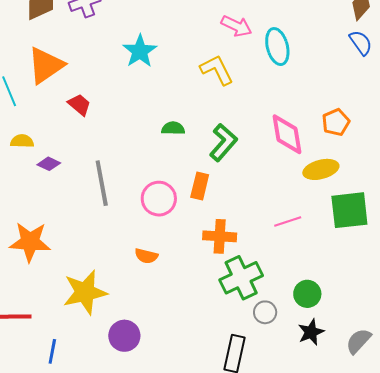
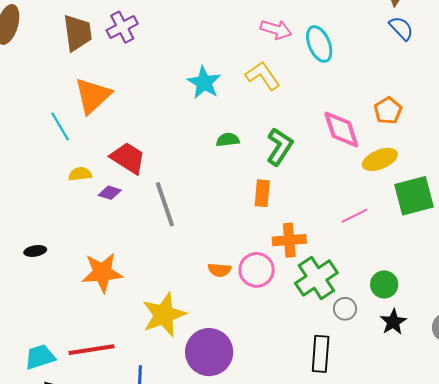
cyan star: (140, 51) -> (204, 83), moved
red trapezoid: (79, 105) -> (128, 158), moved, size x1.5
pink circle: (159, 199) -> (257, 270), moved
purple circle: (124, 336) -> (209, 352), size x1.5

